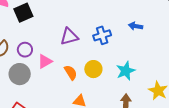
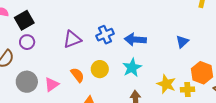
blue arrow: (136, 26) -> (135, 40), moved, size x1.5
purple circle: (25, 50) -> (27, 42), moved
pink triangle: (45, 61) -> (52, 85), moved

